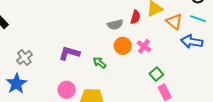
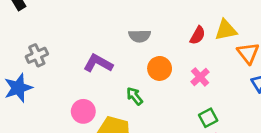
gray semicircle: (115, 25) -> (140, 36), moved
orange circle: (123, 46) -> (160, 68), moved
green arrow: (100, 63) -> (135, 96), moved

